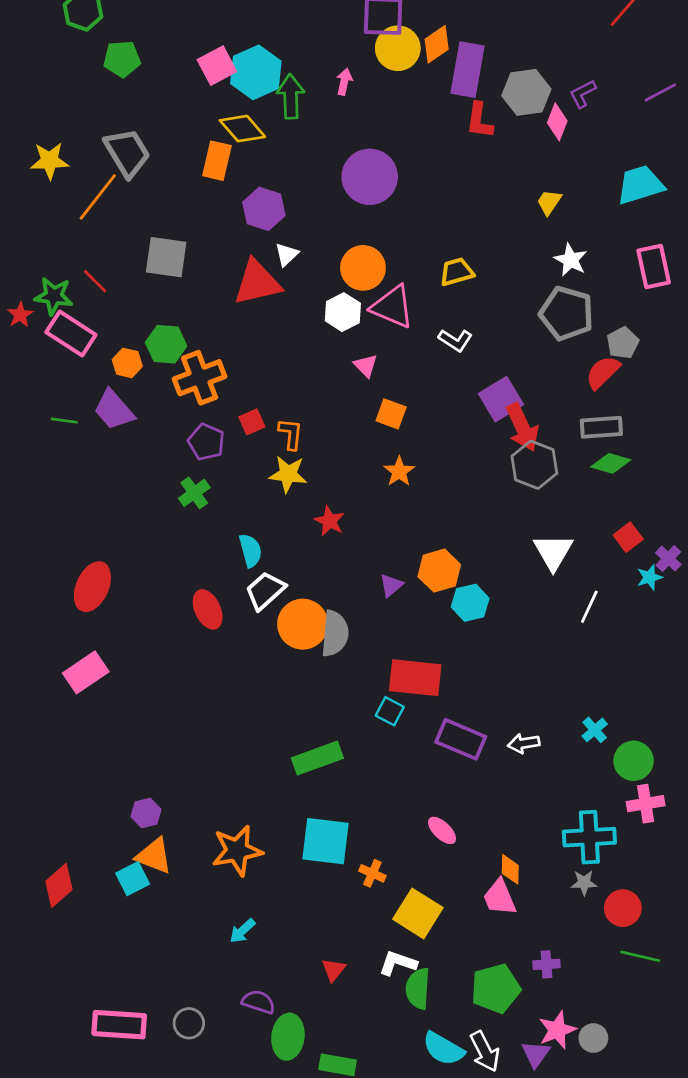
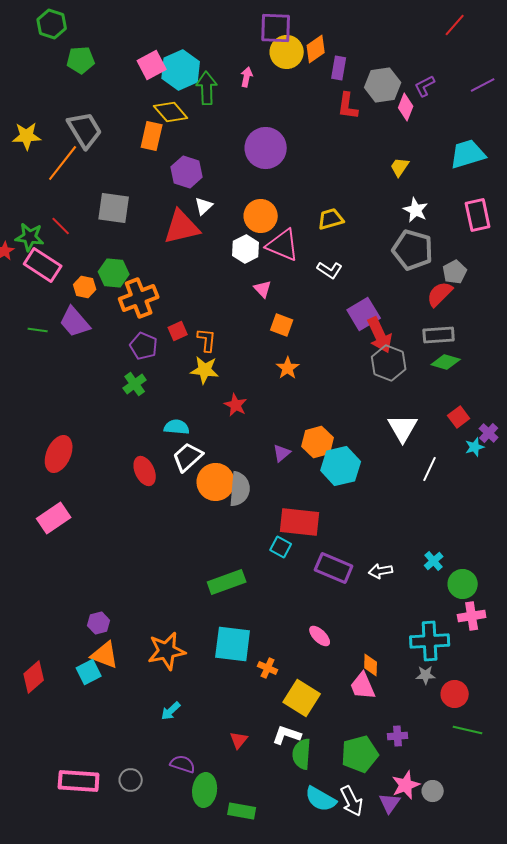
purple rectangle: (467, 70) -> (339, 68), size x0.6
cyan semicircle: (250, 550) -> (177, 427), turned -70
cyan hexagon: (470, 603) -> (341, 466), size x1.4

